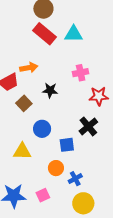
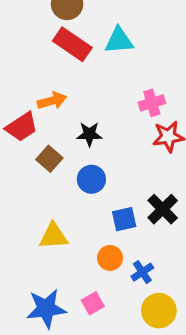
pink cross: (81, 73) -> (152, 103), moved
black cross: (88, 126) -> (163, 209), moved
blue circle: (42, 129) -> (91, 179), moved

